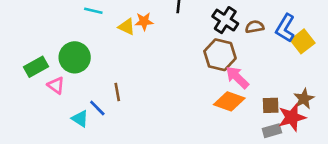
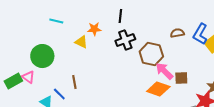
black cross: (225, 20) -> (125, 40), moved, turned 36
yellow triangle: (127, 27) -> (81, 42), moved
green rectangle: (36, 67) -> (13, 81), moved
brown square: (271, 105) -> (181, 78), moved

